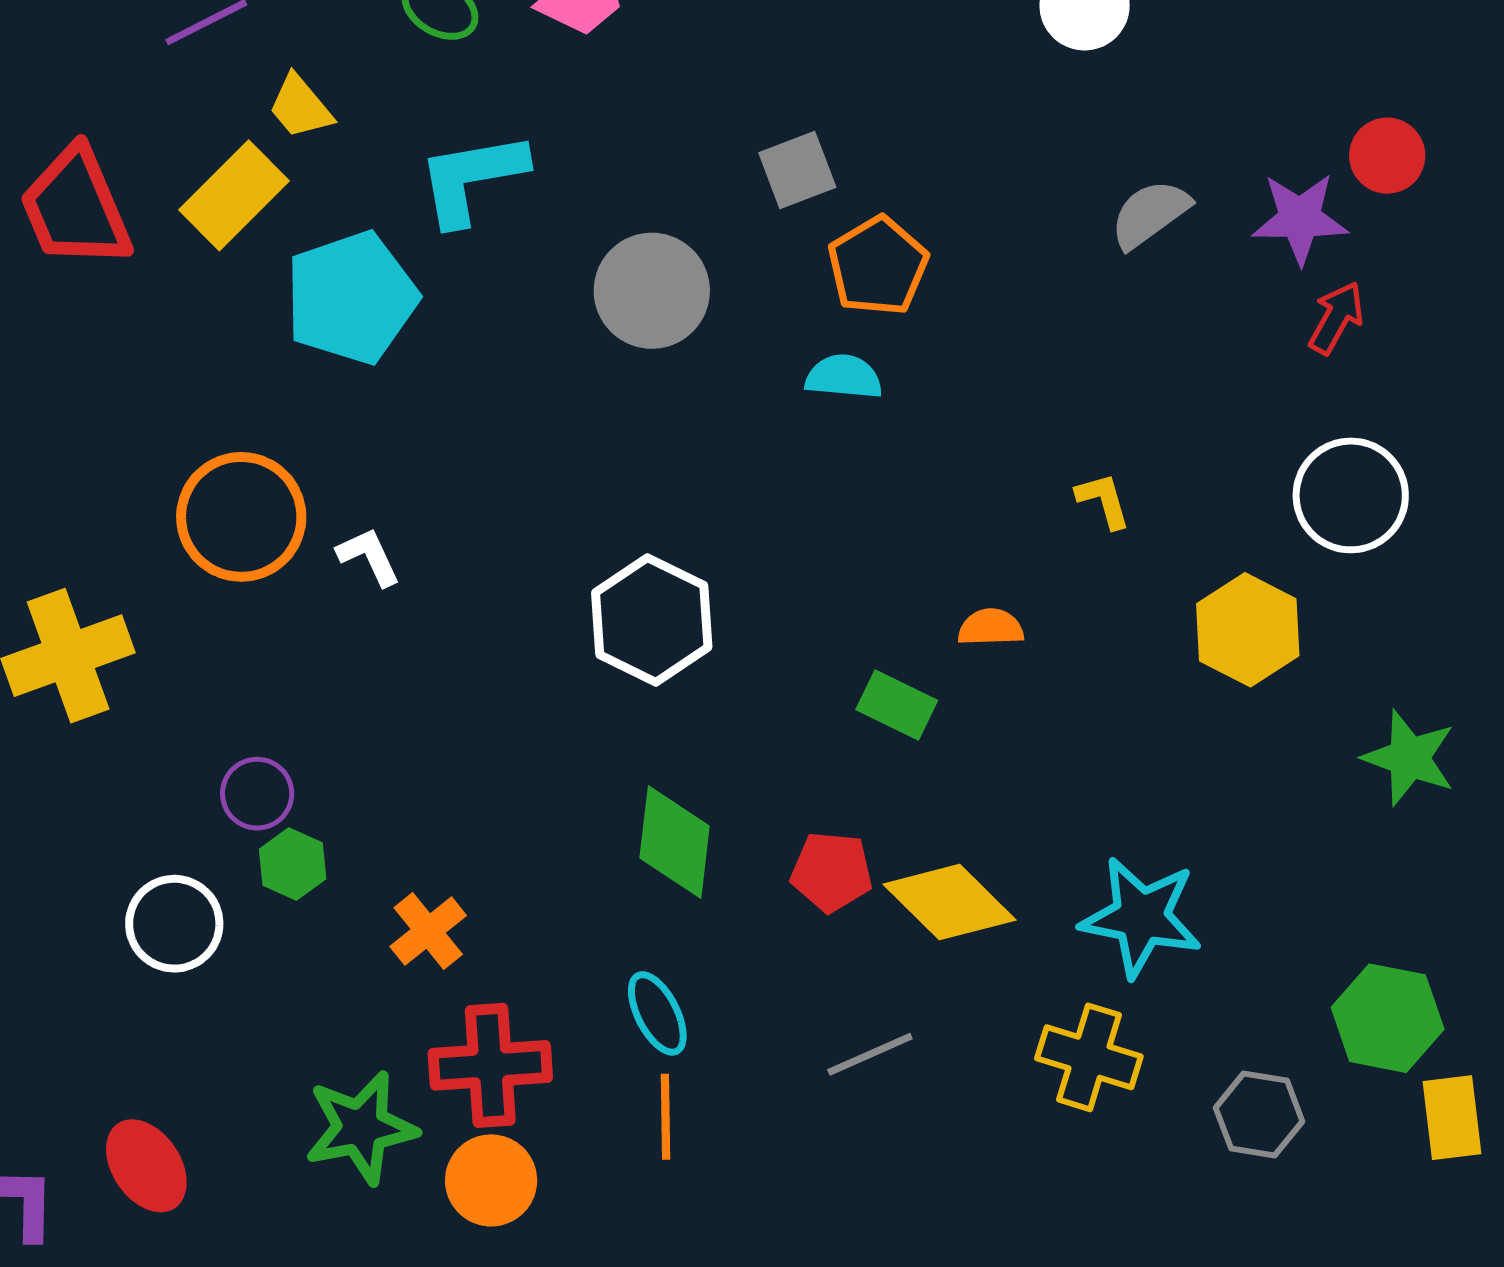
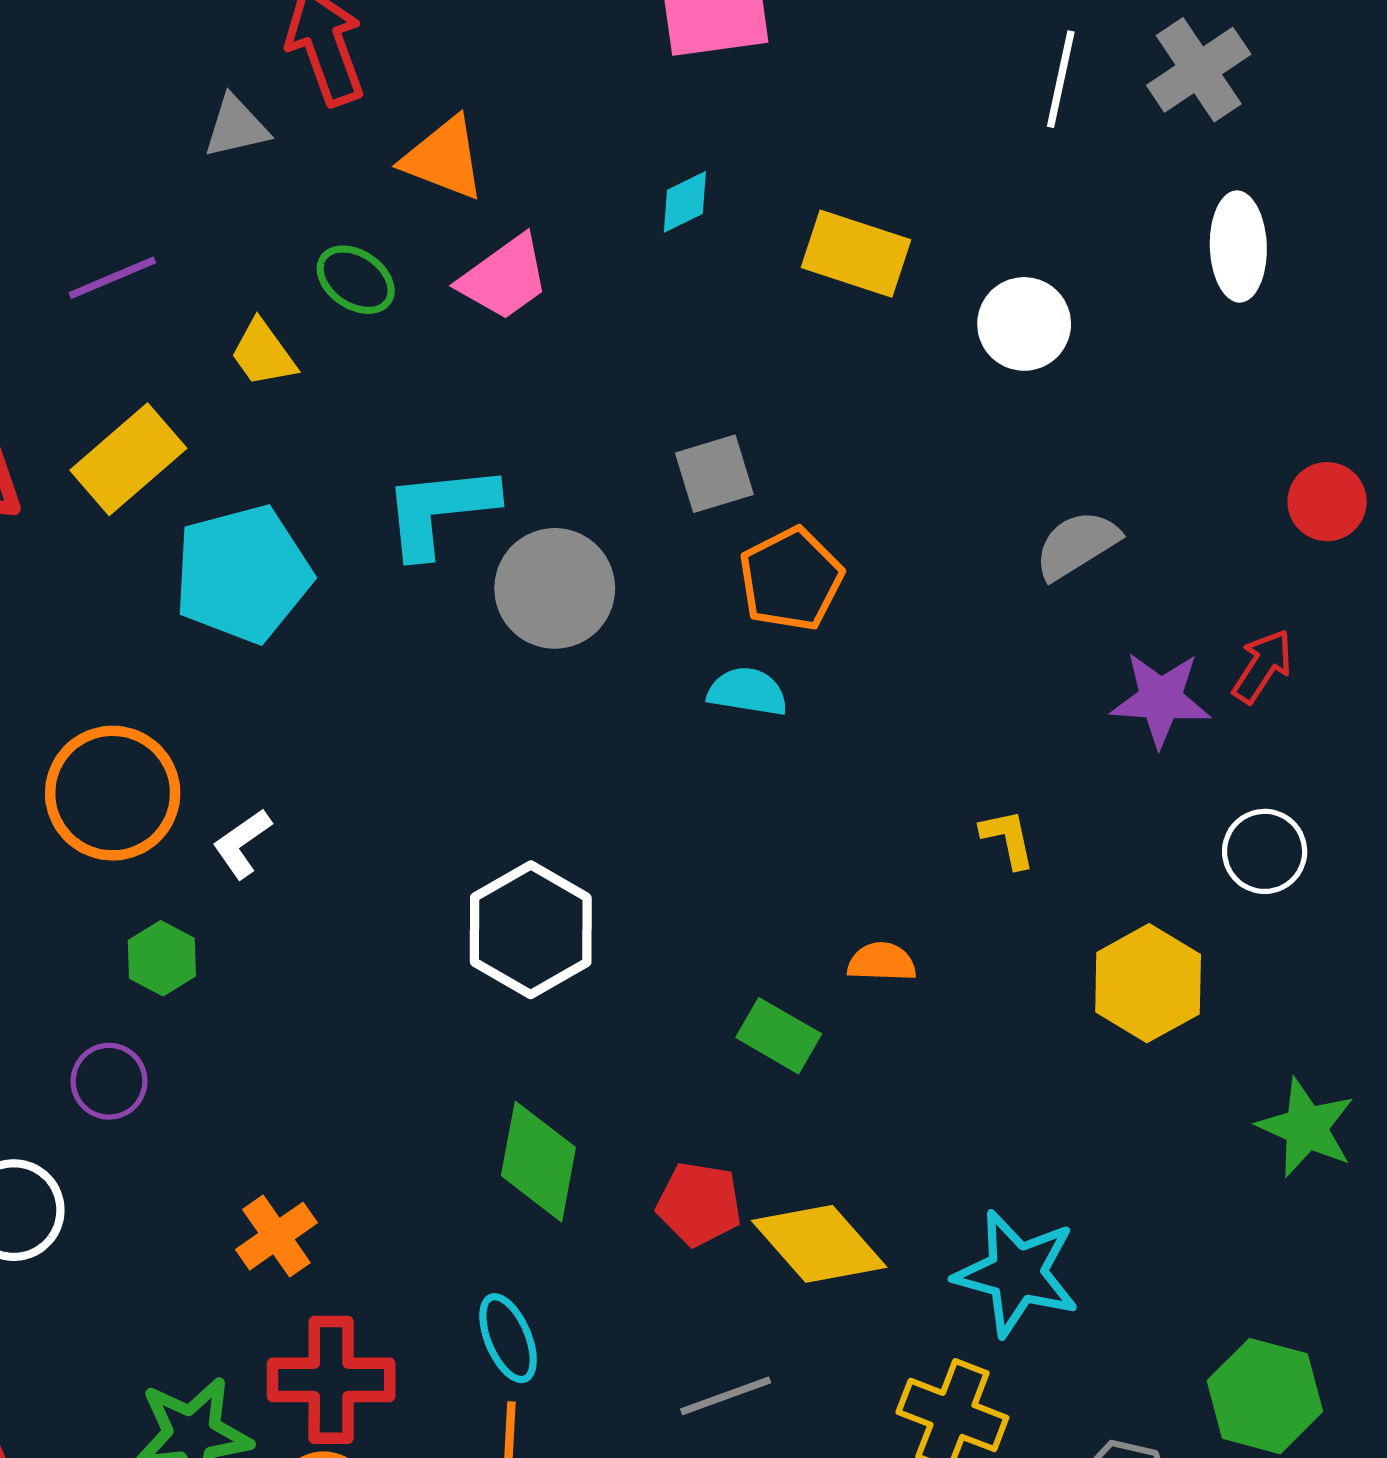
yellow trapezoid: (300, 107) -> (263, 353), moved
cyan L-shape: (472, 178) -> (440, 510), moved
purple star: (1300, 218) -> (1161, 699), moved
white circle: (1351, 495) -> (1265, 851), size x0.7
white L-shape: (369, 557) -> (242, 844), turned -104
green hexagon: (293, 864) -> (162, 958), moved

